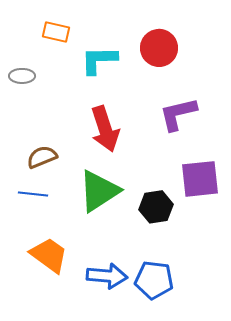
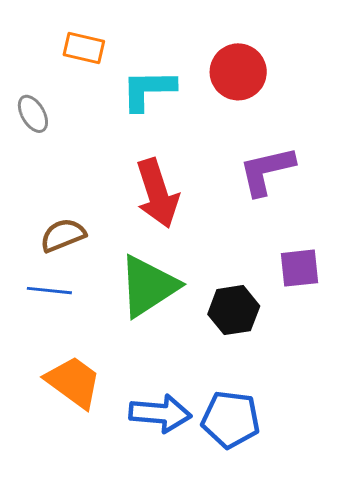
gray ellipse: (22, 76) -> (33, 114), turned 60
purple square: (200, 179) -> (300, 268), size x0.7

